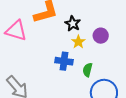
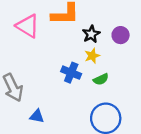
purple circle: (101, 36) -> (121, 35), moved
green semicircle: (87, 70) -> (101, 79), moved, turned -144

